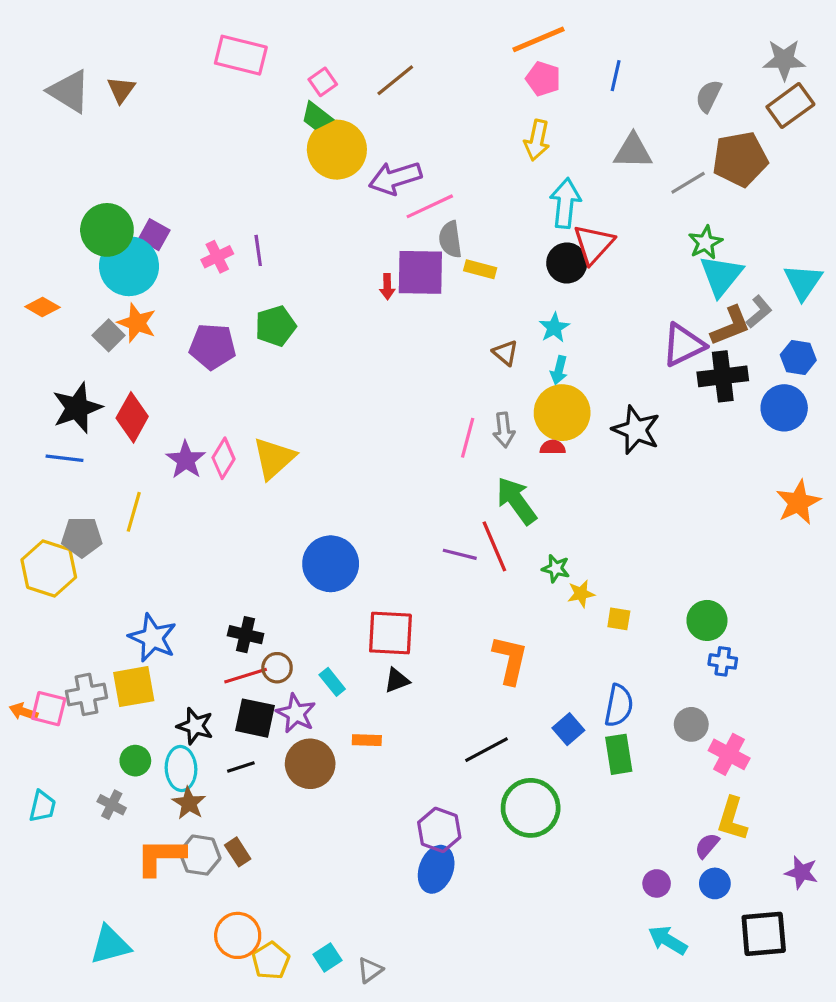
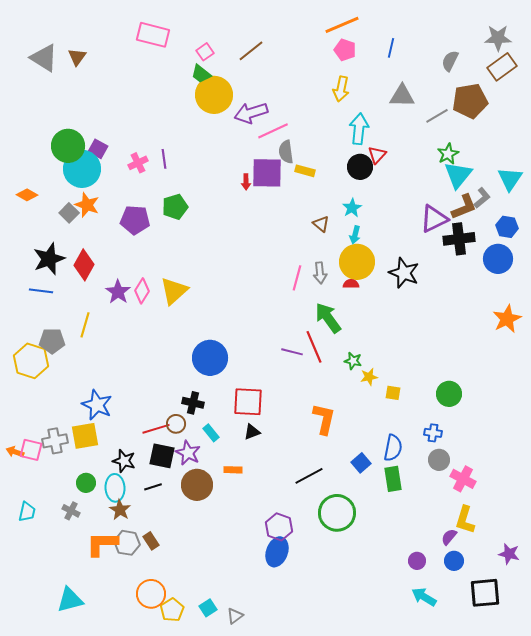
red triangle: (594, 244) -> (377, 155), size x0.7
black cross: (246, 635) -> (193, 403), moved
blue cross: (723, 661) -> (433, 433), moved

